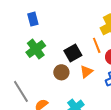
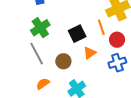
brown circle: (61, 72) -> (63, 61), moved
gray line: (21, 91) -> (37, 54), moved

